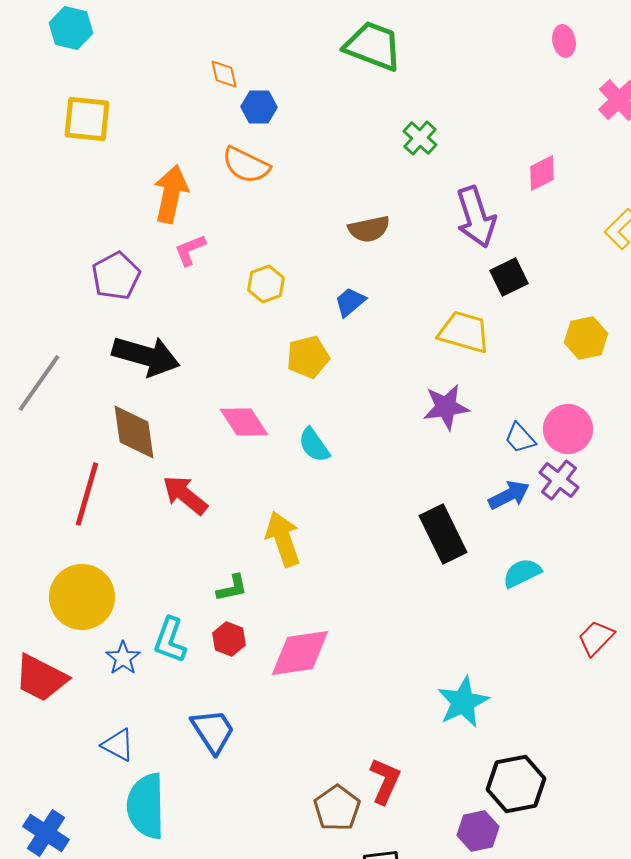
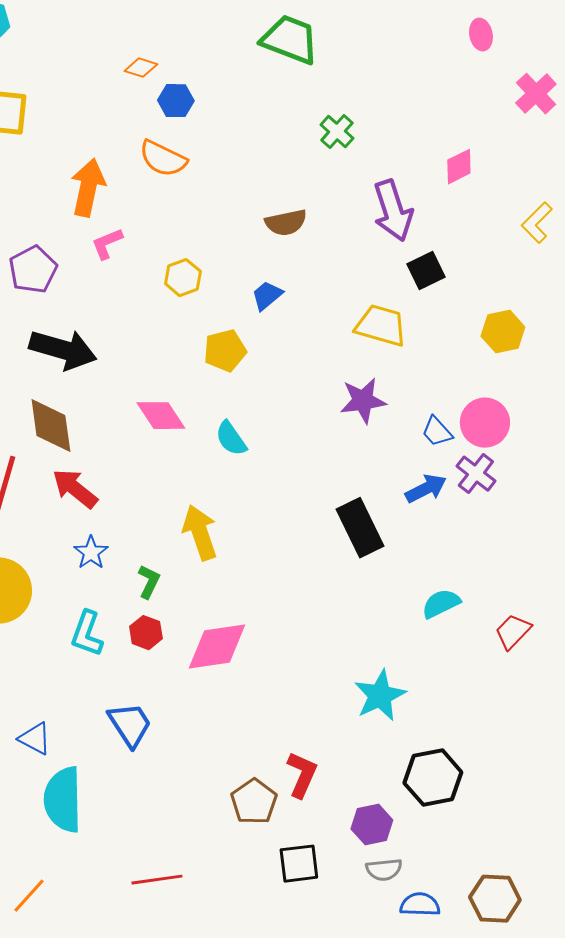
orange diamond: (224, 74) -> (141, 68), turned -60
red arrow: (185, 495) -> (75, 489), moved
cyan semicircle: (522, 573) -> (441, 604), moved
green L-shape: (232, 588) -> (149, 582), turned -52
blue star: (123, 658) -> (91, 553), moved
purple hexagon: (478, 831) -> (372, 825), moved

